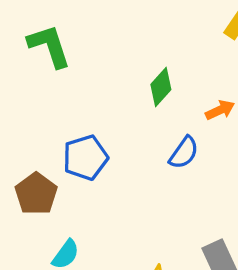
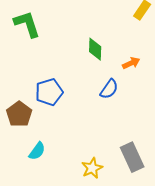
green diamond: (161, 87) -> (95, 49), turned -40

